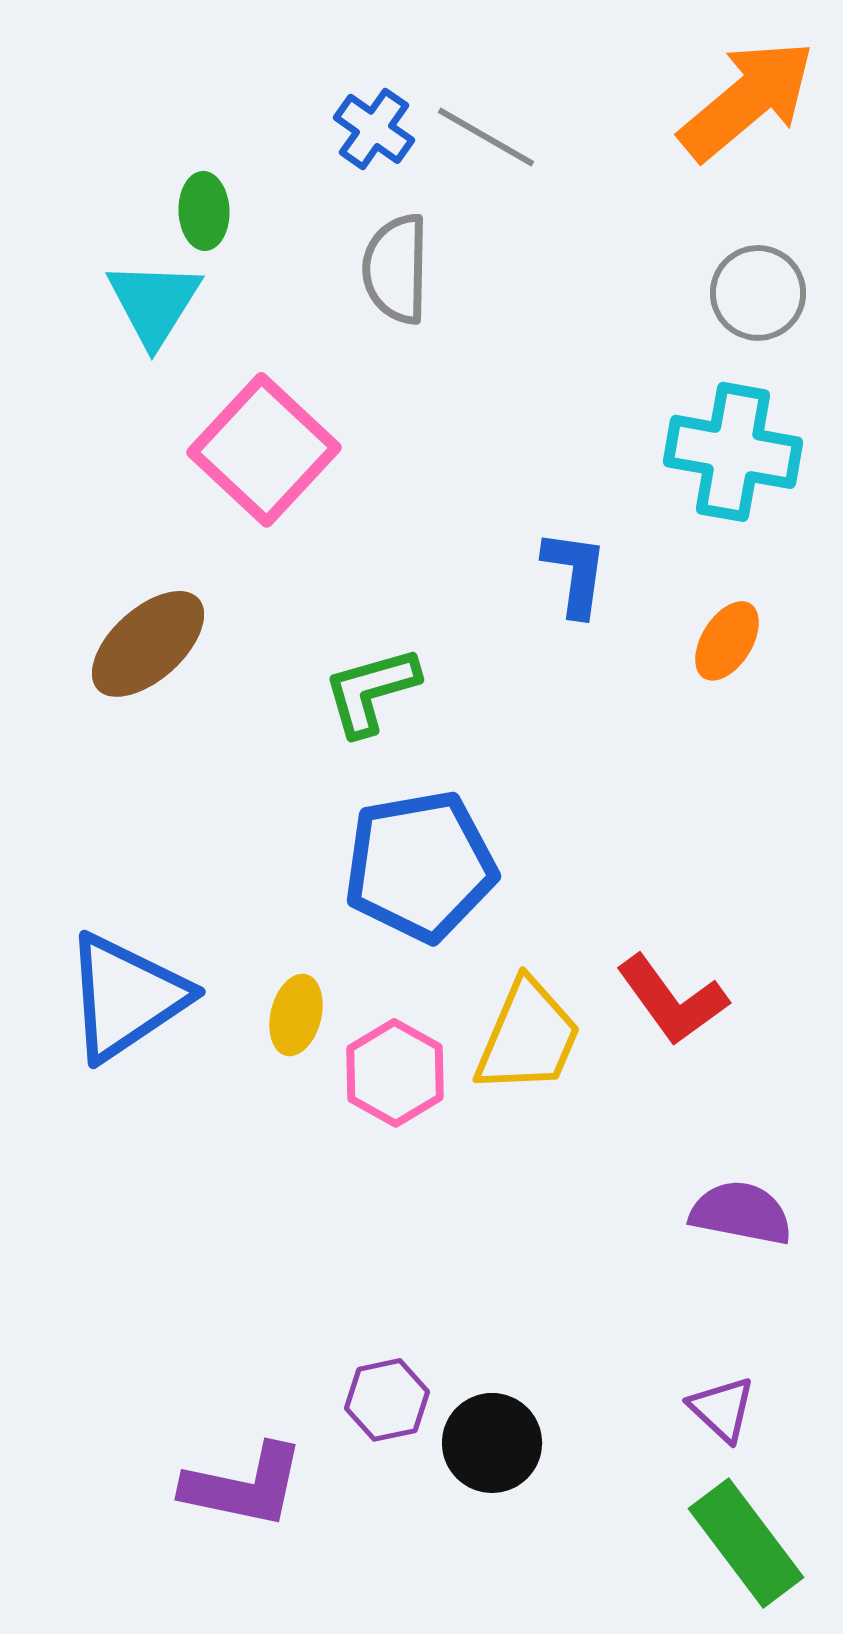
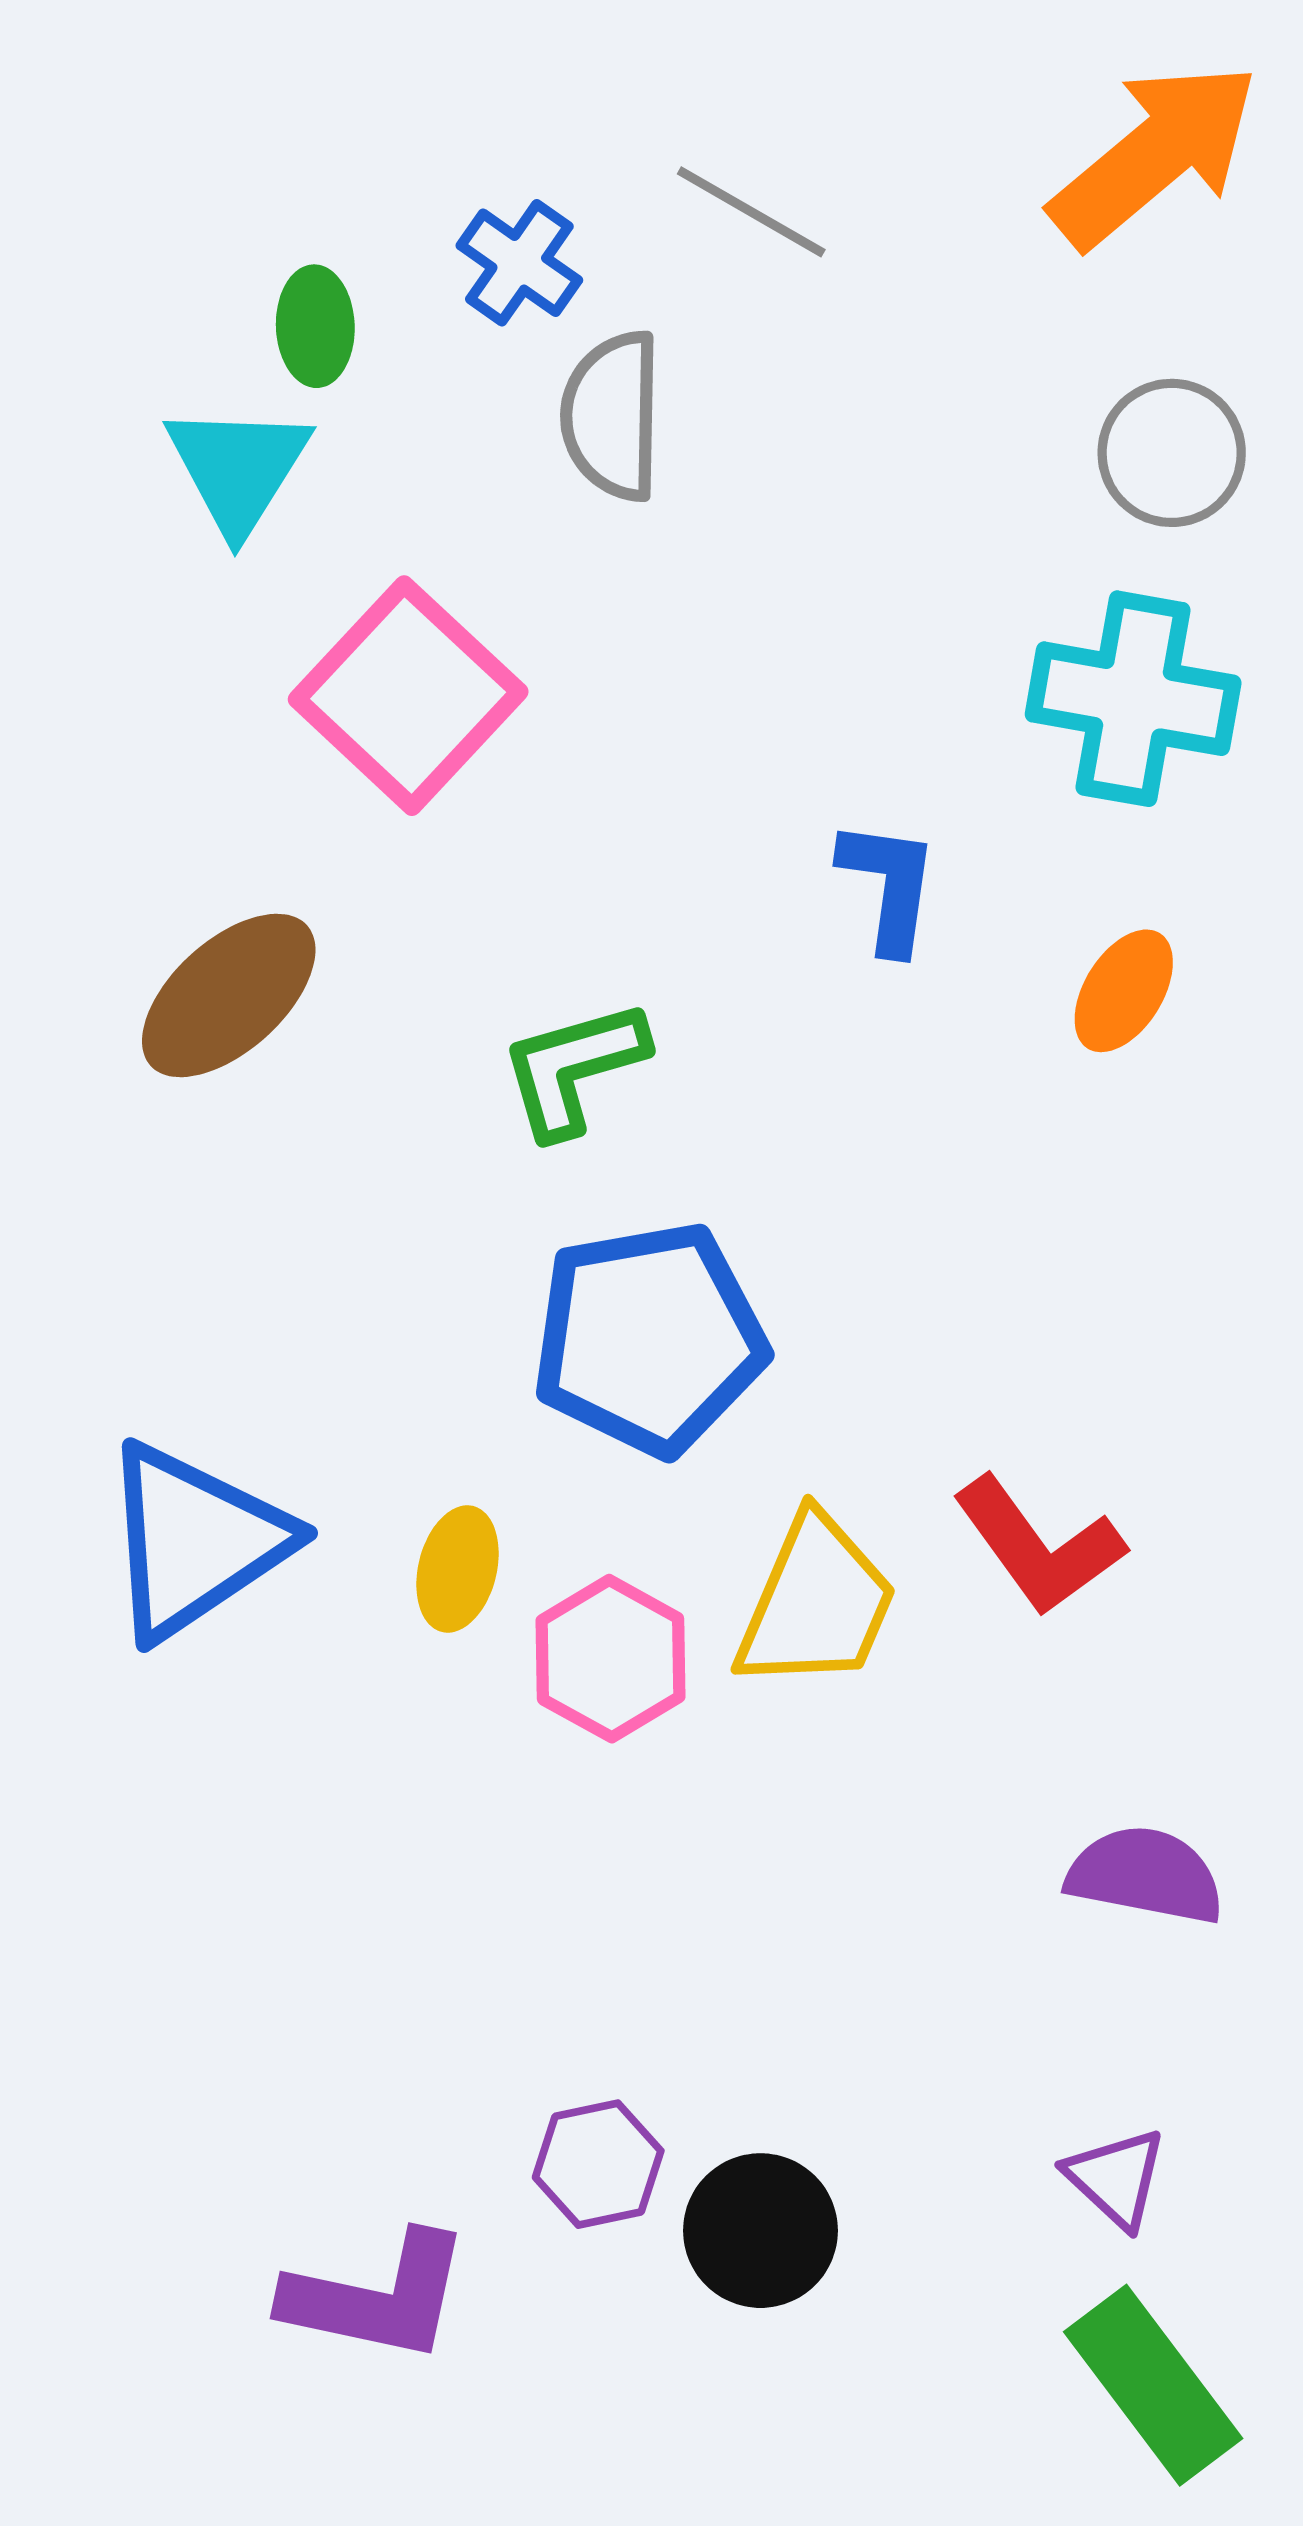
blue cross: (374, 129) -> (519, 263), moved

